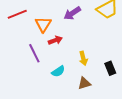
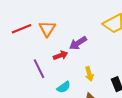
purple arrow: (72, 13) -> (78, 43), moved
orange triangle: (43, 24) -> (47, 29), moved

